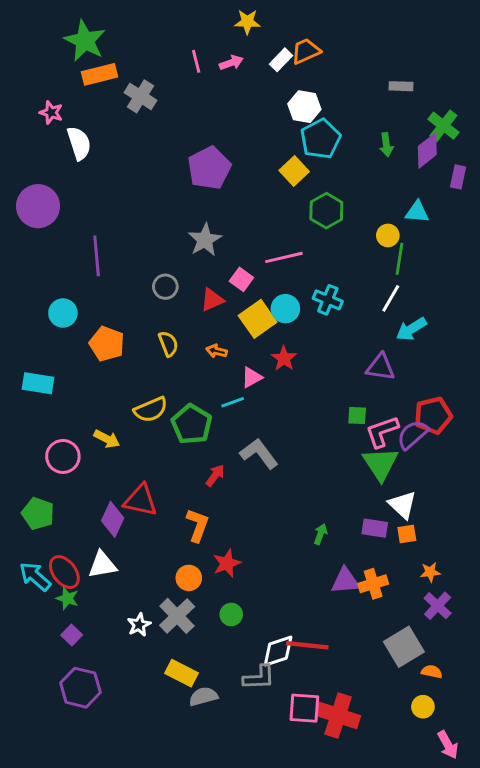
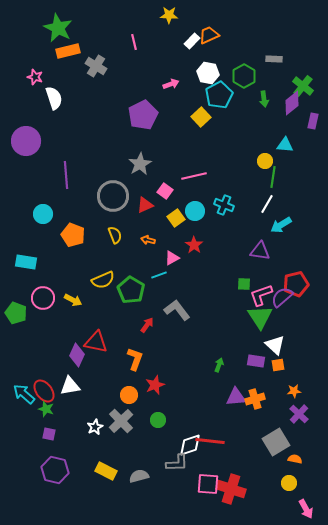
pink arrow: (231, 63) -> (171, 84), moved
green hexagon: (326, 211) -> (244, 76), moved
gray circle: (165, 287) -> (113, 196), size x1.8
yellow square: (258, 319) -> (176, 218), size x0.7
pink circle: (63, 456) -> (43, 298), moved
green pentagon: (38, 514) -> (16, 313), moved
purple square: (72, 635) -> (49, 434), turned -32
yellow rectangle: (181, 673) -> (106, 471), moved

